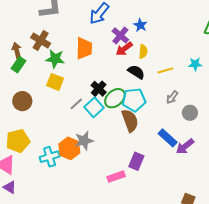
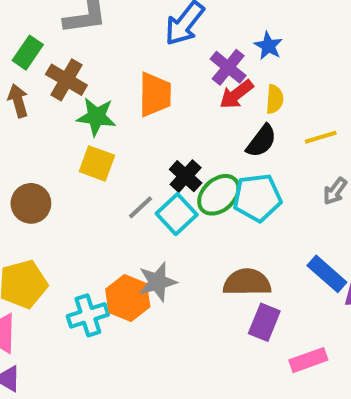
green rectangle: (18, 65) -> (28, 53), moved
black semicircle: (136, 72) -> (261, 141), turned 96
brown semicircle: (130, 121) -> (247, 282), moved, turned -70
pink rectangle: (116, 177) -> (308, 360), moved

